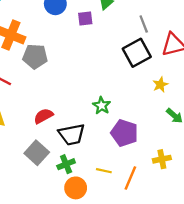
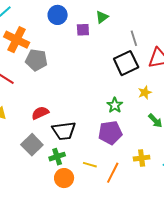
green star: (102, 106) -> (115, 105), moved
purple pentagon: (124, 133) -> (110, 133), turned -30

